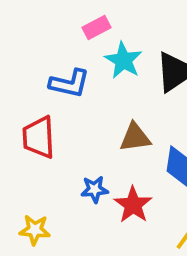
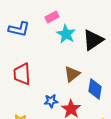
blue L-shape: (69, 83) -> (19, 29), moved
brown triangle: (135, 137) -> (72, 74), turned -30

